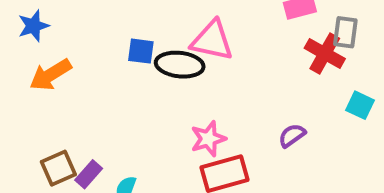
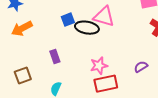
blue square: (141, 51) -> (68, 20), turned -32
purple rectangle: (89, 174) -> (55, 57), moved, turned -64

